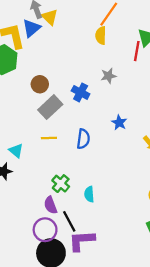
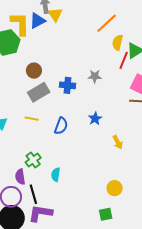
yellow semicircle: (101, 36) -> (118, 43), moved
blue cross: (81, 92) -> (68, 85), turned -35

